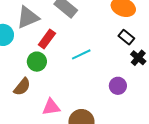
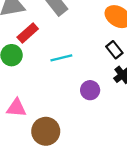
purple circle: (118, 86) -> (90, 90), moved

